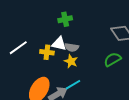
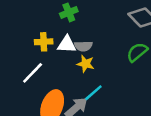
white line: (18, 48) -> (33, 73), moved
yellow cross: (47, 52) -> (44, 42), moved

